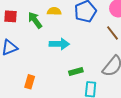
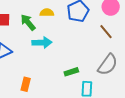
cyan arrow: (59, 44) -> (42, 43), moved

